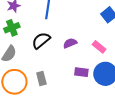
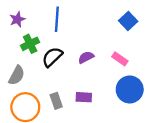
green cross: (12, 28) -> (30, 44), moved
purple rectangle: (81, 72) -> (84, 97), moved

